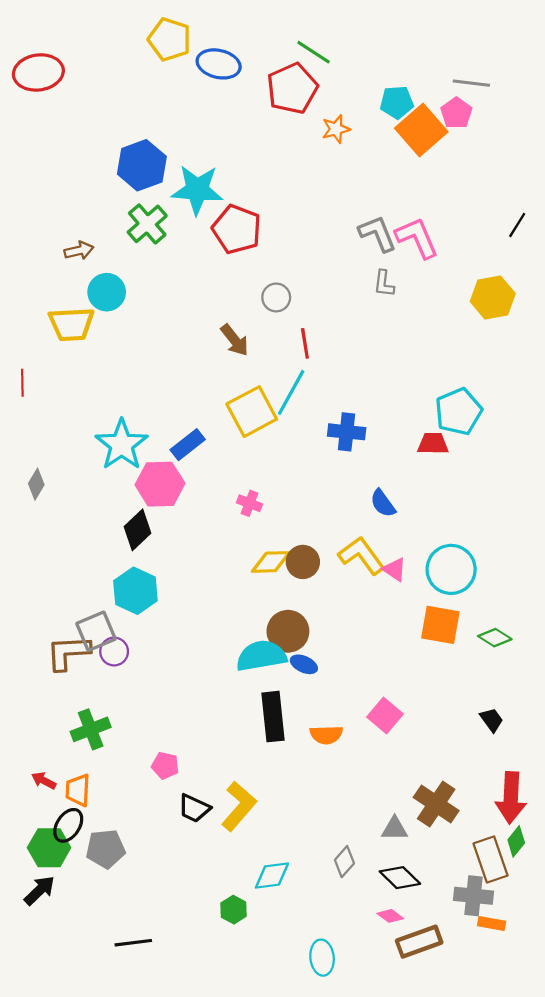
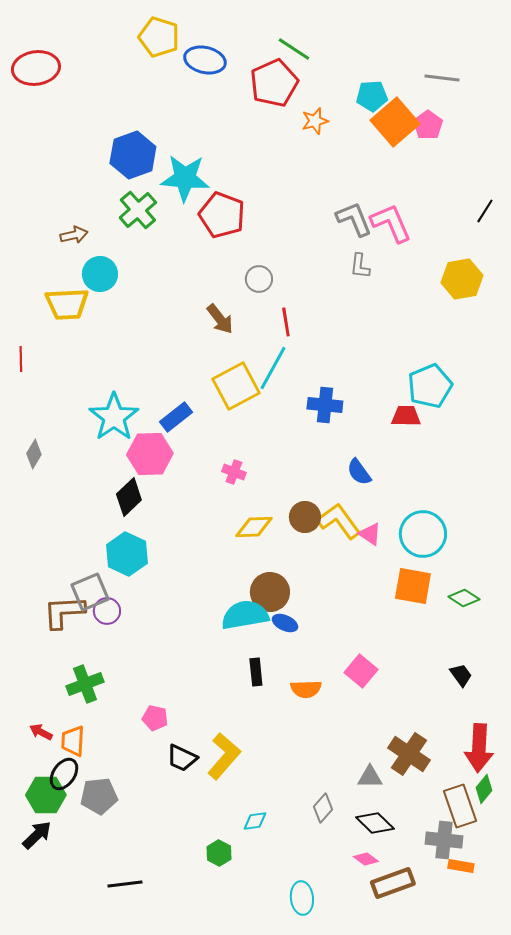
pink pentagon: (456, 113) -> (428, 125), moved
brown circle: (303, 562) -> (305, 517), moved
black rectangle: (273, 717) -> (256, 672), size x0.6
cyan diamond: (272, 875) -> (255, 821), size x0.7

